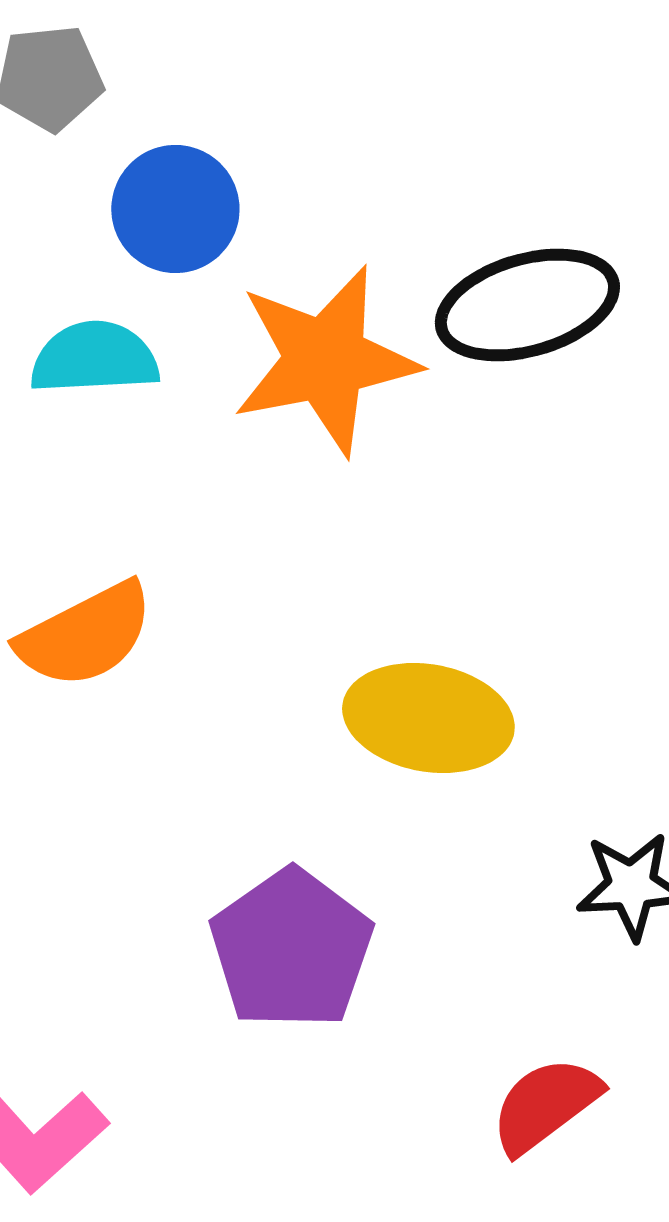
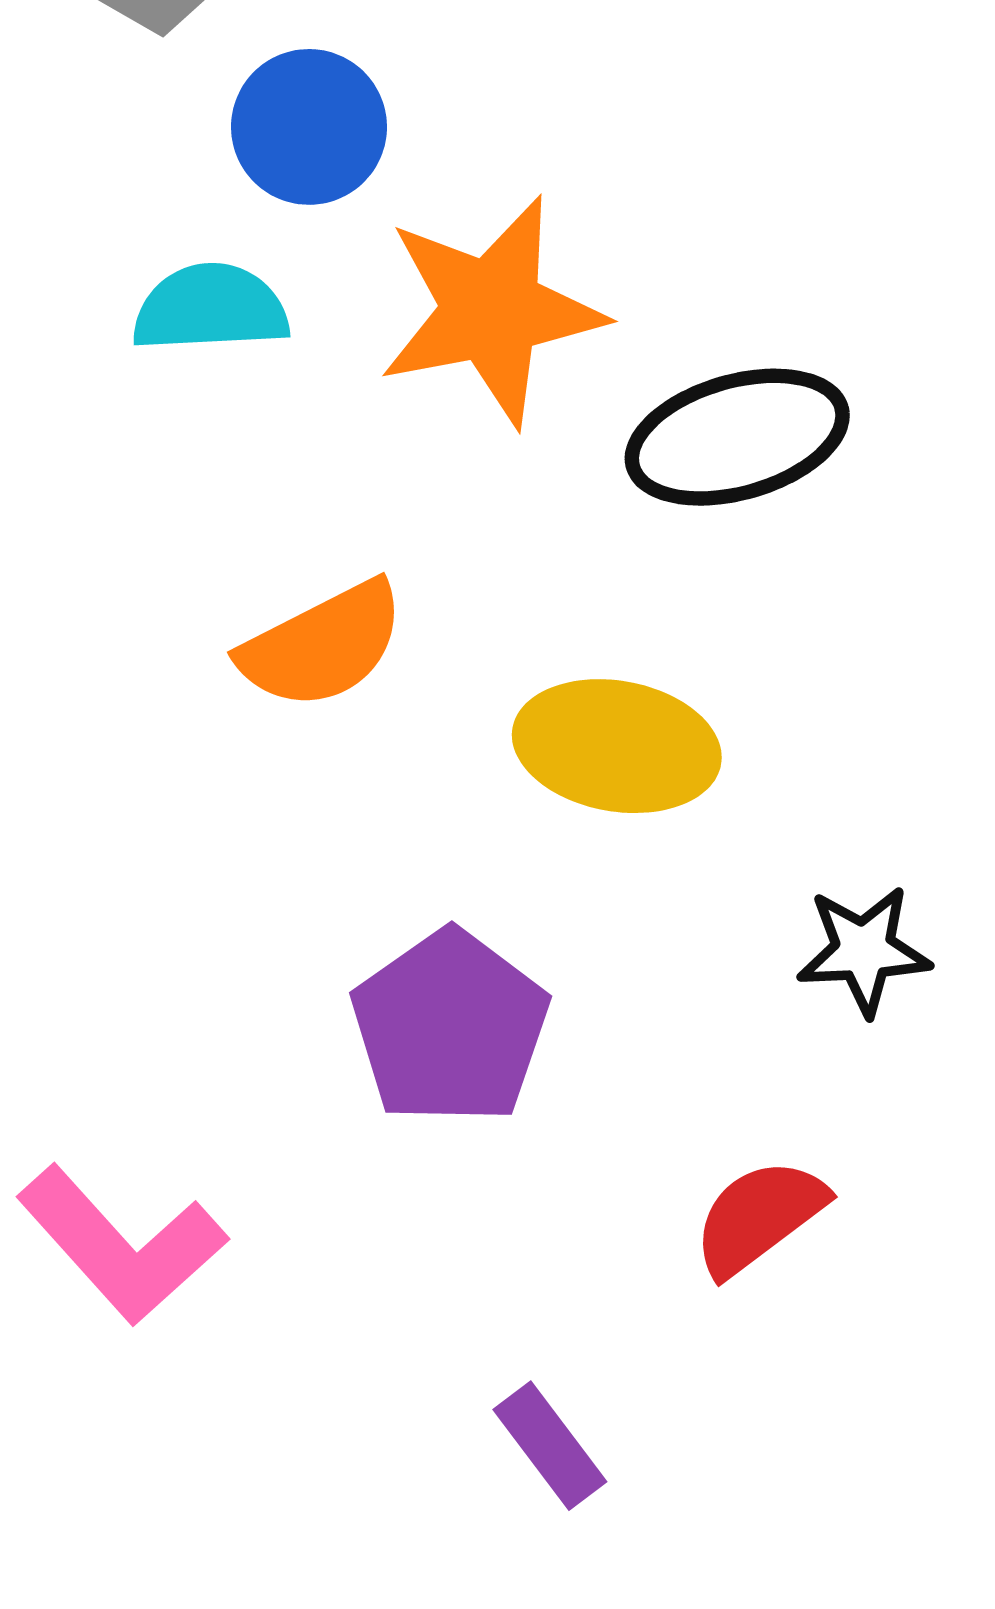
black ellipse: (527, 305) -> (737, 437), moved
orange semicircle: (85, 635) -> (322, 645), moved

